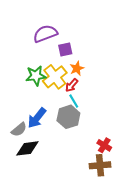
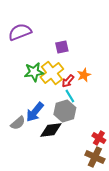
purple semicircle: (45, 34) -> (20, 32), moved
orange star: (77, 68) -> (84, 75), moved
black diamond: (27, 148) -> (51, 130), moved
brown cross: (100, 165) -> (95, 157), turned 30

